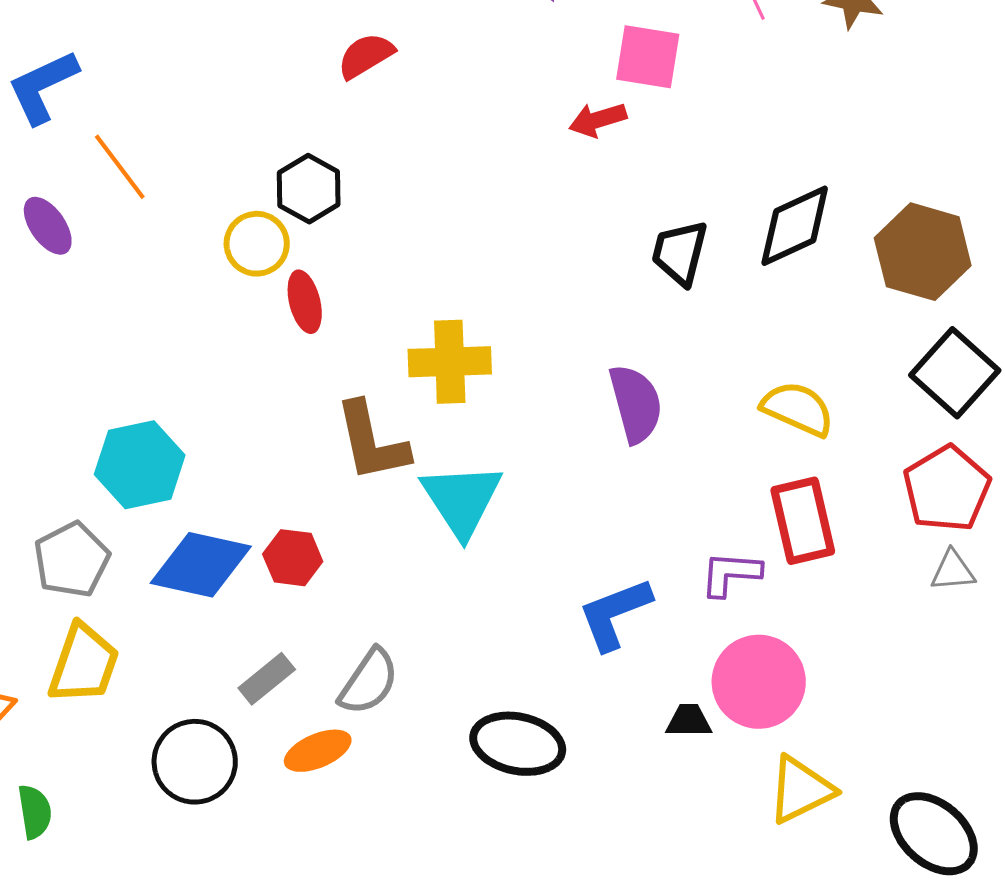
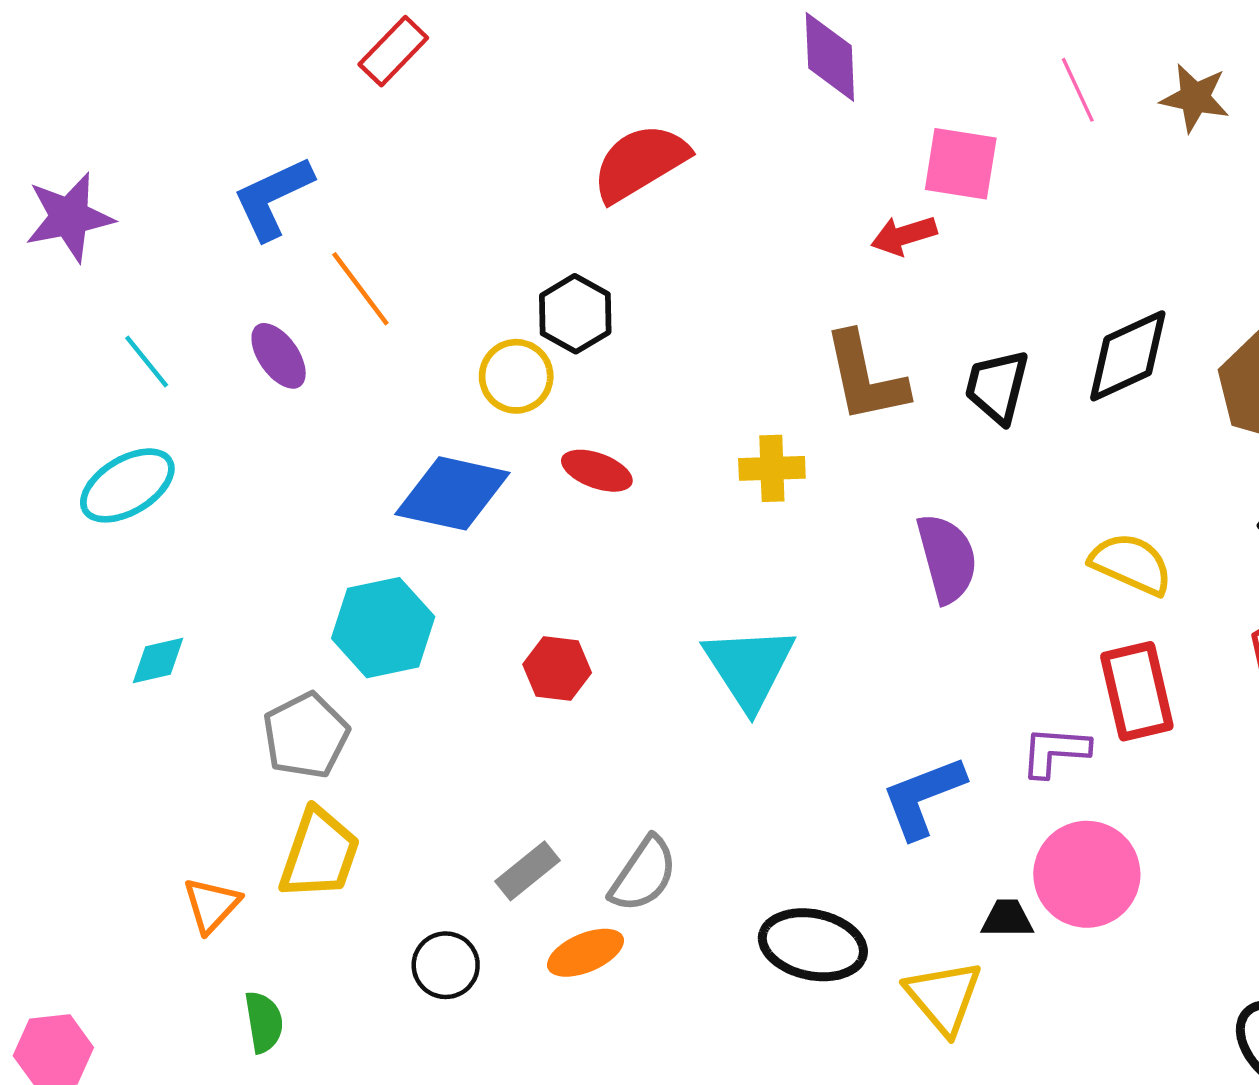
red semicircle: (366, 56) -> (640, 163), size x1.5
red ellipse: (305, 302) -> (597, 471), moved, turned -56
yellow cross: (450, 362) -> (772, 468), moved, size x0.7
brown L-shape: (372, 442) -> (865, 377), moved
red hexagon: (293, 558) -> (557, 669), moved
blue diamond: (201, 565) -> (452, 493), moved
black circle: (195, 762) -> (446, 965), size x0.7
yellow triangle: (801, 790) -> (944, 997), moved, turned -44

